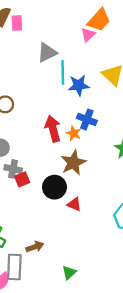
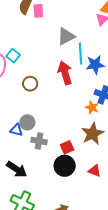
red arrow: (53, 129) -> (65, 73), moved
red square: (22, 179) -> (67, 147), moved
black circle: (54, 187) -> (65, 166), moved

